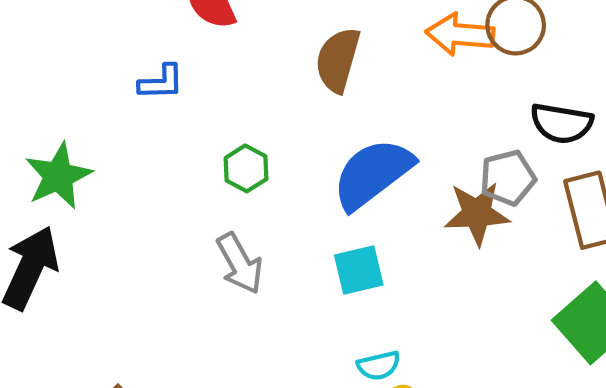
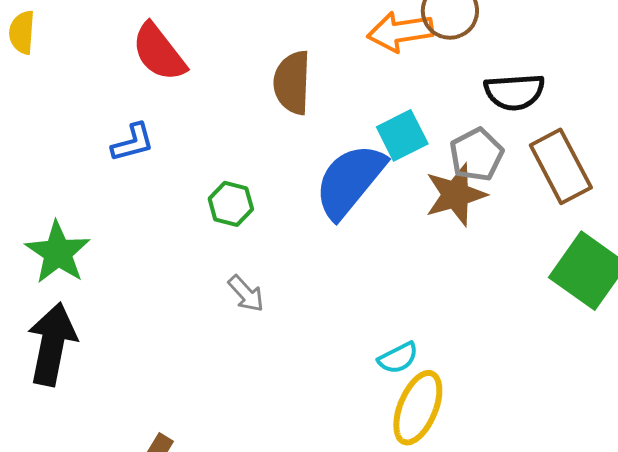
gray arrow: (240, 263) -> (246, 294), size x0.7
cyan square: (359, 270) -> (402, 135), moved

